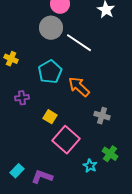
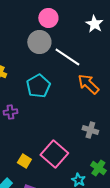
orange arrow: (79, 87) -> (88, 84), moved
yellow square: (50, 117) -> (24, 161), moved

